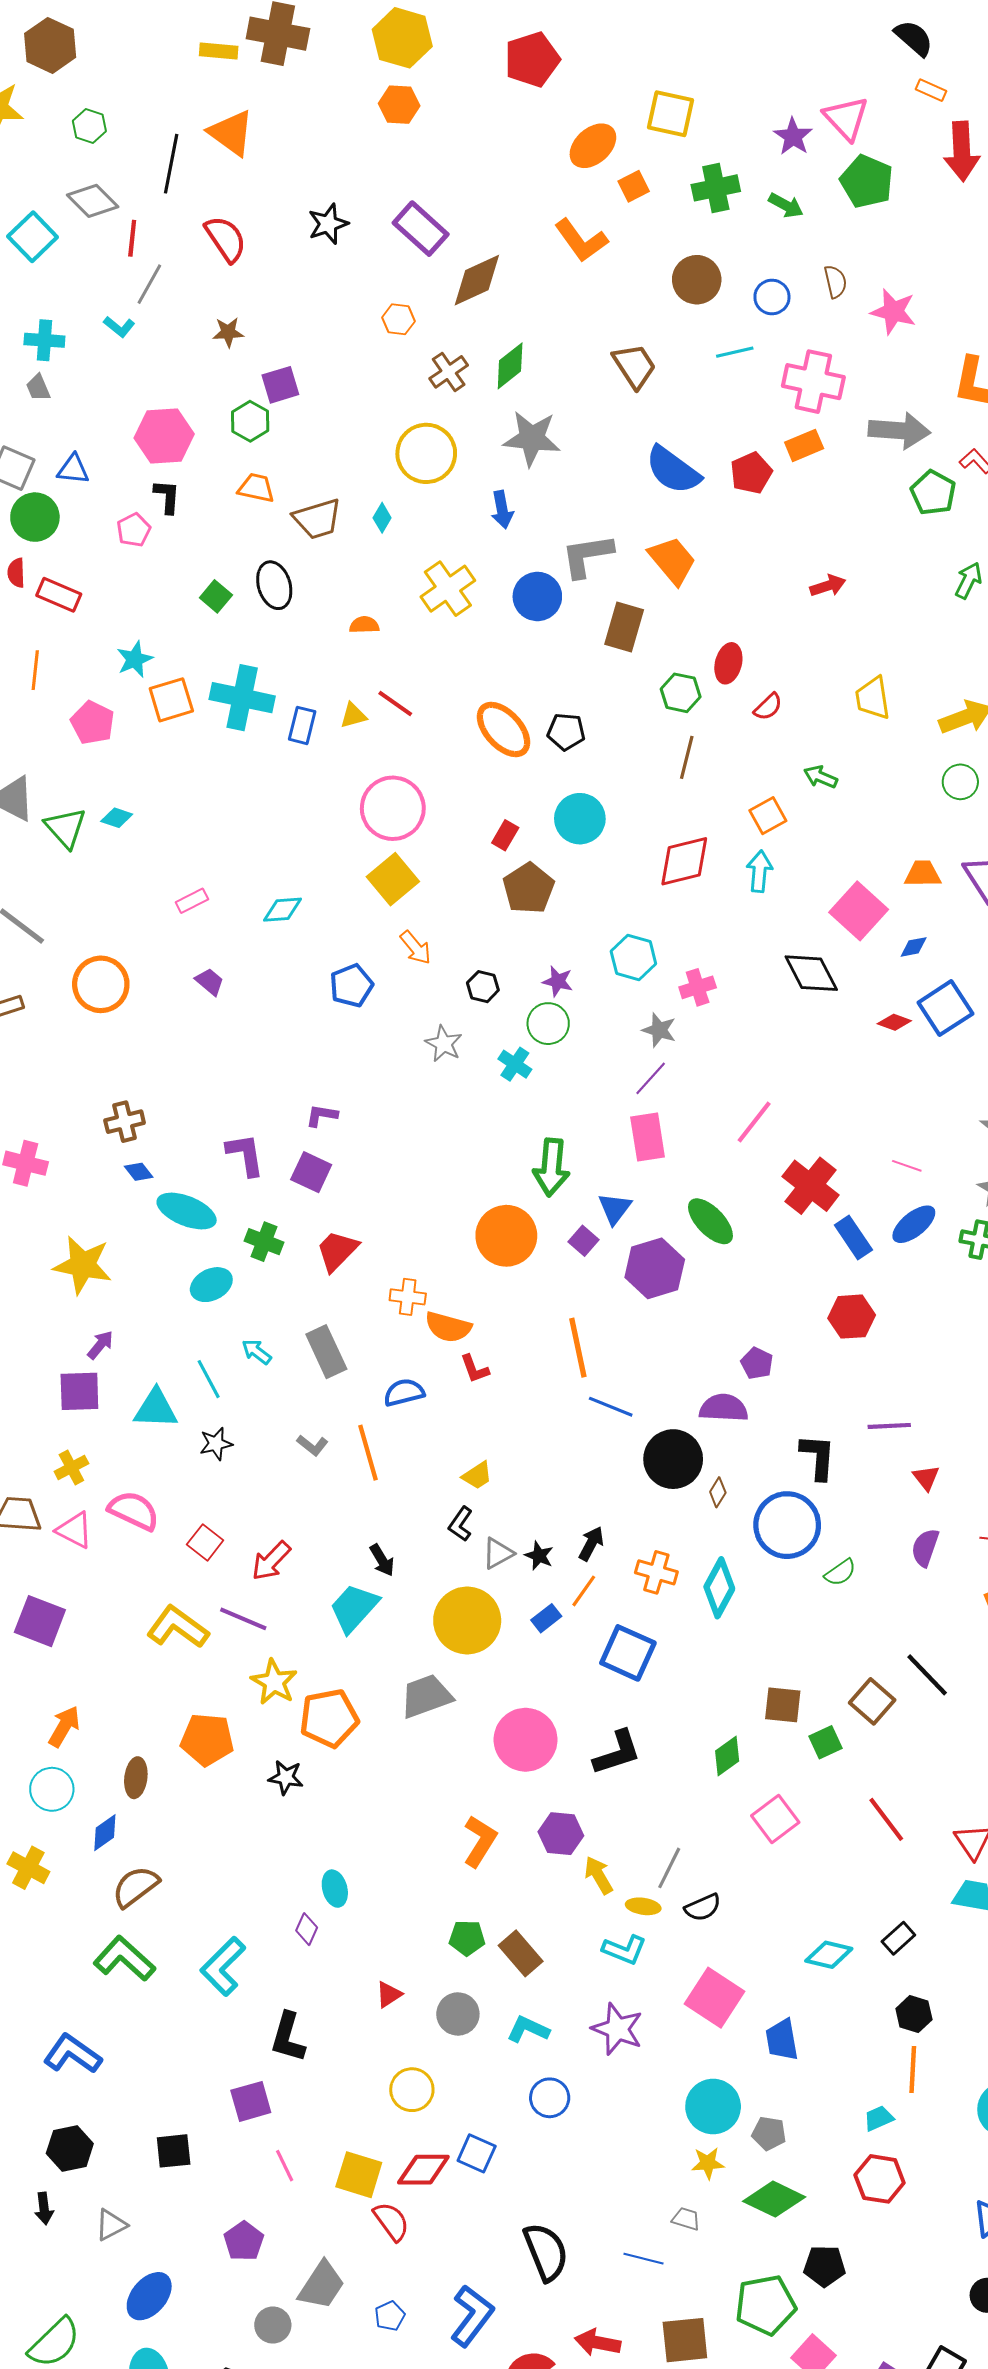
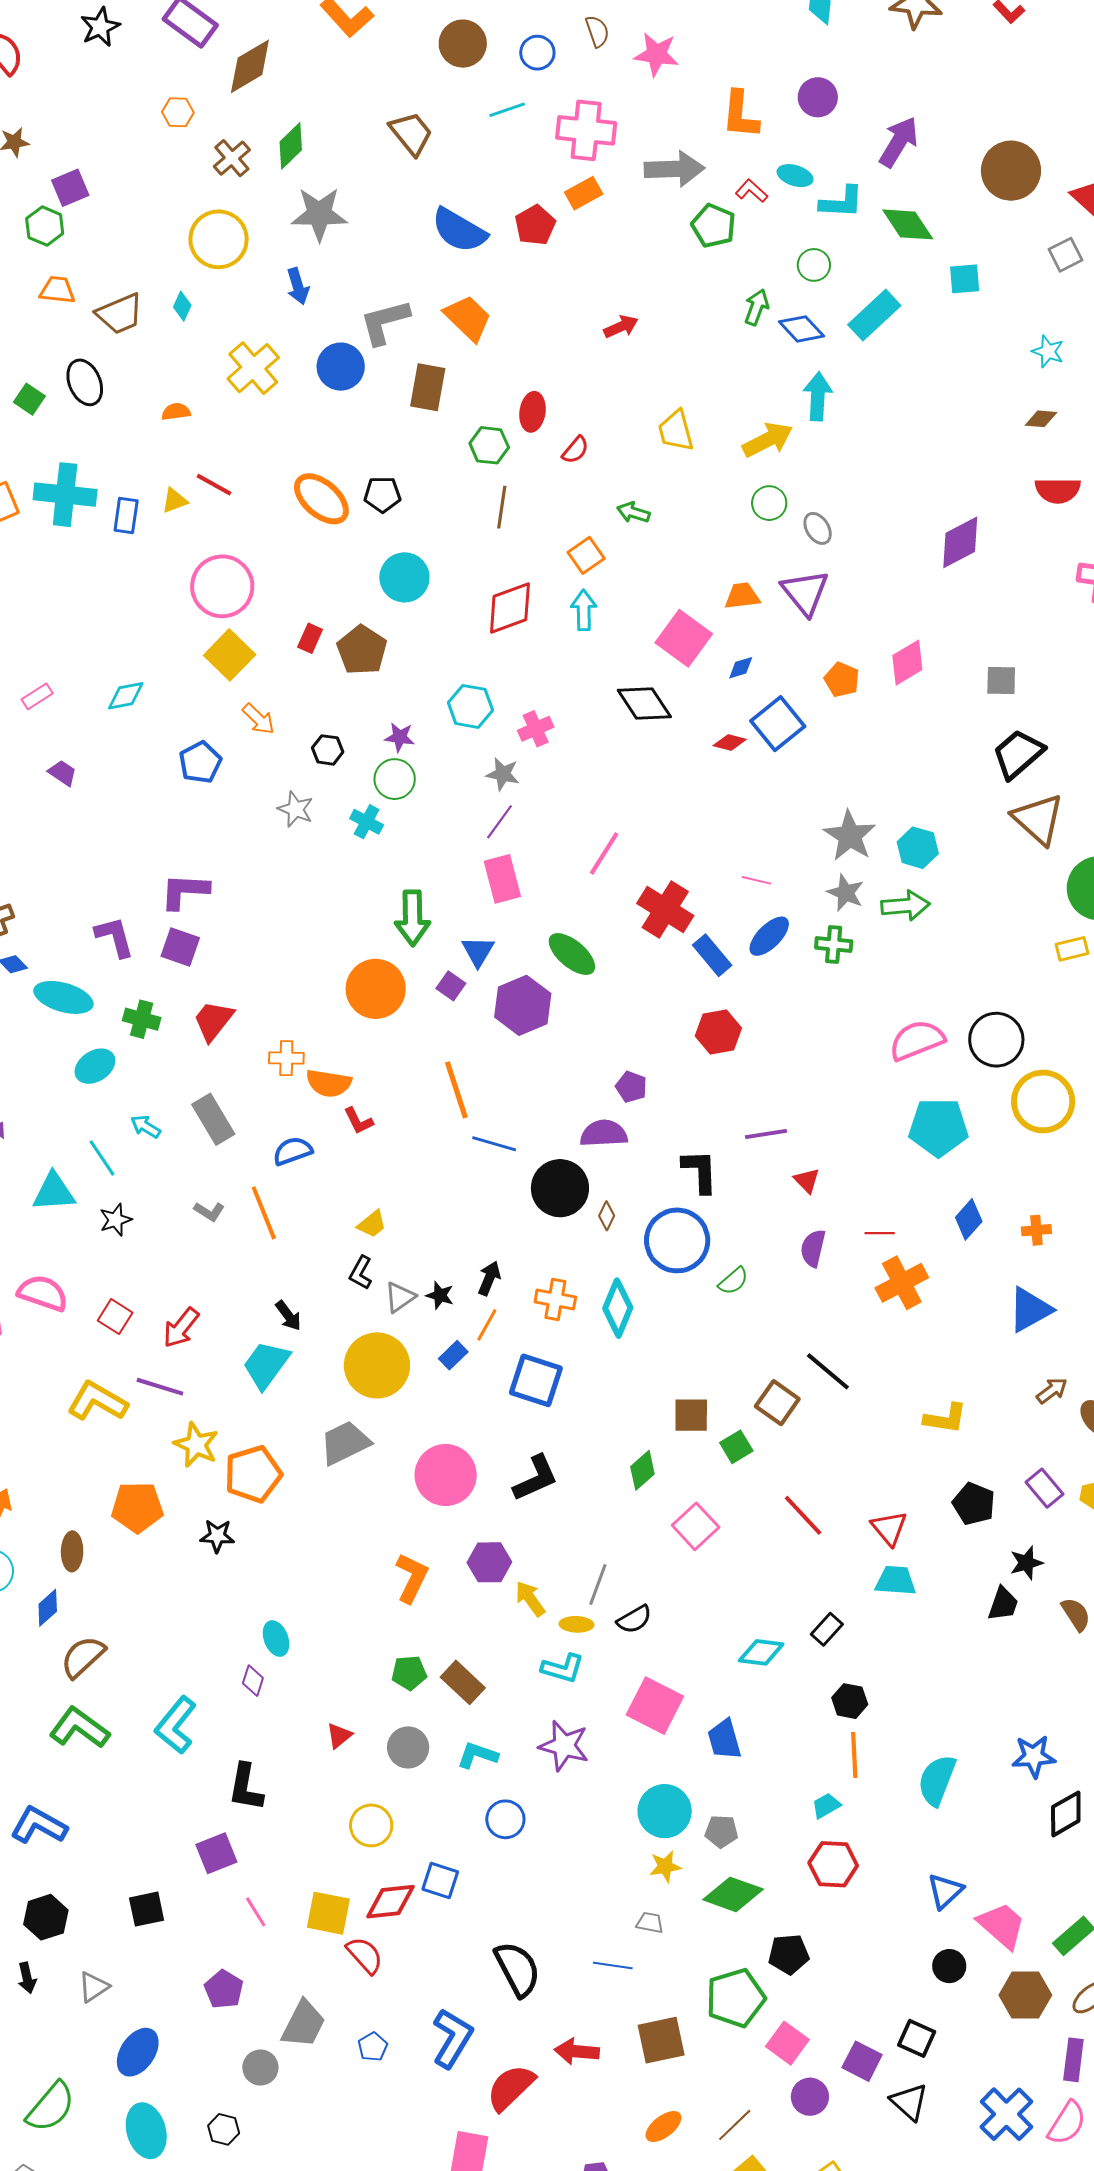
red rectangle: (505, 835) -> (310, 638), moved
purple L-shape: (322, 1115) -> (185, 891), size x1.6

